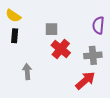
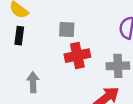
red cross: (61, 49) -> (77, 56), turned 36

